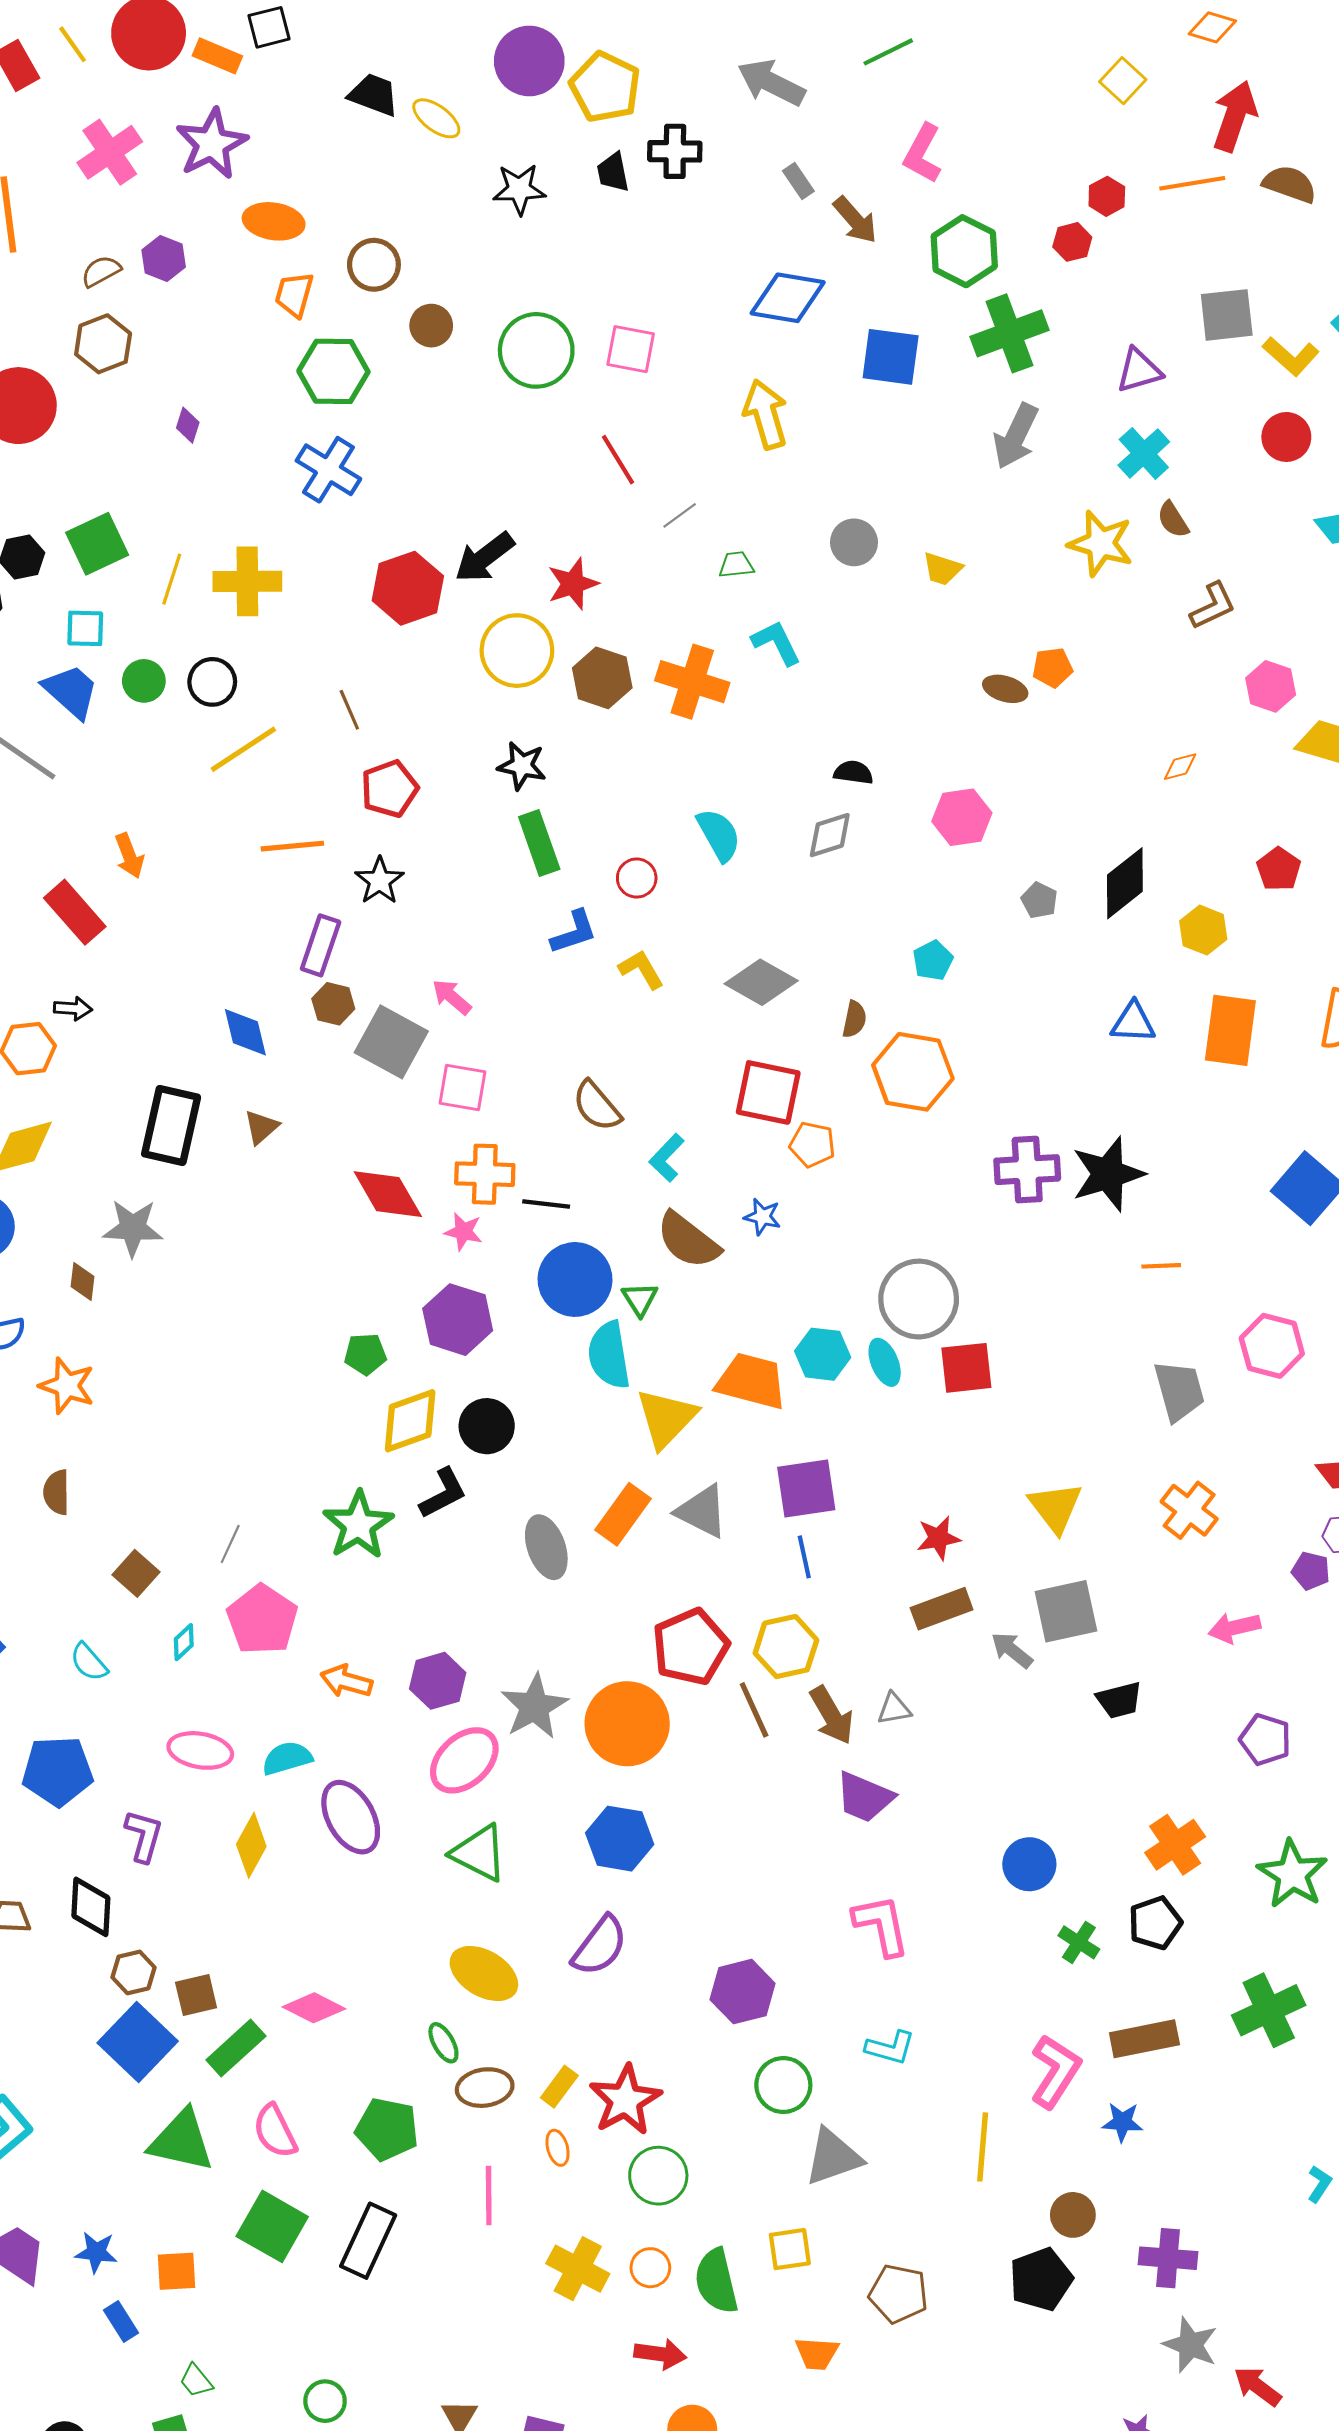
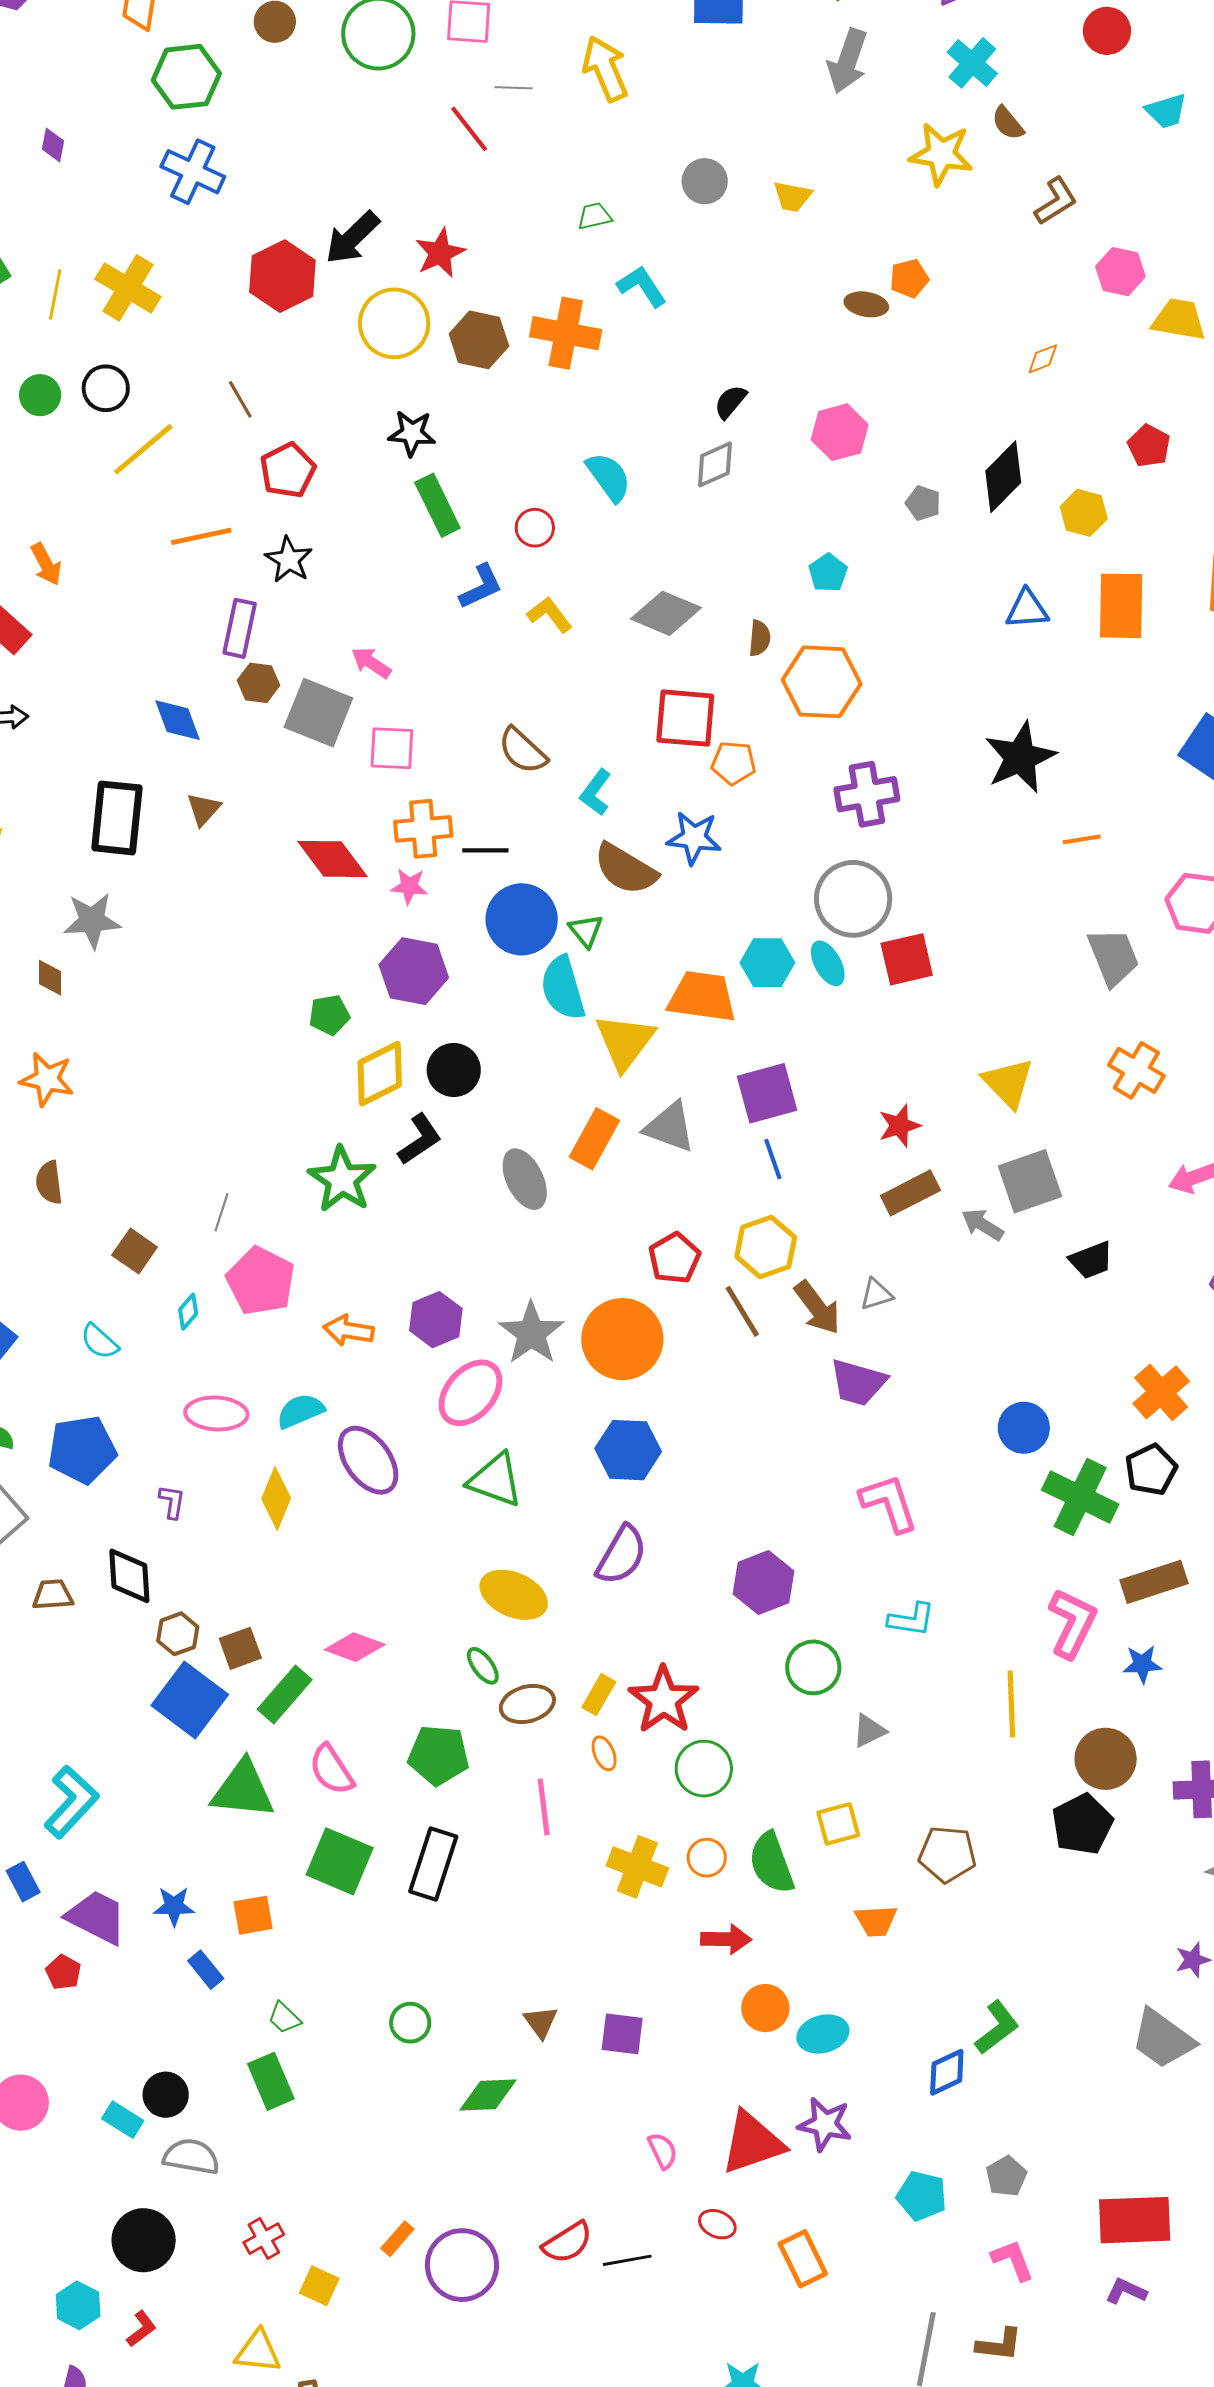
gray line: (680, 515) -> (514, 88), moved, turned 45
yellow cross: (247, 581) -> (128, 288), turned 38
black semicircle: (853, 772) -> (730, 402), turned -51
purple cross: (1027, 1170) -> (867, 794), moved
blue star: (762, 1217) -> (694, 838), size x1.5
red pentagon: (691, 1647) -> (674, 1258), size x0.7
purple L-shape: (144, 1836) -> (172, 1502), size x0.7
green cross: (1079, 1942) -> (1080, 1497), size x1.8
gray triangle: (833, 2157) -> (869, 1731), size x0.6
brown circle: (1073, 2215) -> (1106, 1759), size x1.4

